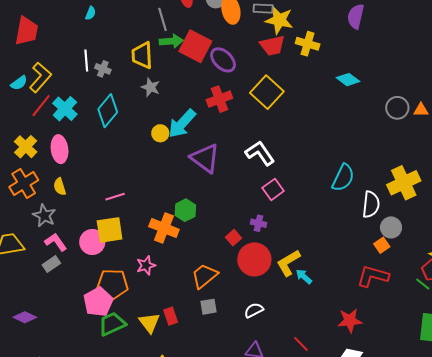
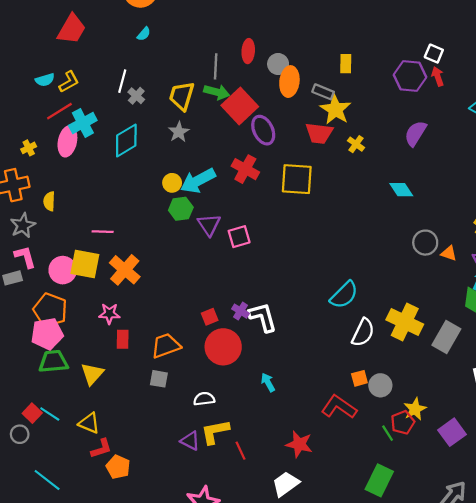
yellow cross: (308, 44) -> (356, 144), size x0.7
yellow L-shape: (40, 77) -> (69, 82), size x0.7
cyan diamond: (348, 80) -> (401, 190), moved
yellow square: (267, 92) -> (297, 179), turned 32
red cross: (219, 99) -> (245, 169), turned 30
yellow cross: (26, 147) -> (29, 148), size x0.6
pink ellipse: (60, 149) -> (67, 141), moved
white L-shape: (260, 153) -> (263, 317), moved
purple triangle: (205, 158) -> (209, 225), size x0.7
yellow cross: (404, 183) -> (405, 322), turned 32
pink square: (273, 189) -> (239, 237), moved
green hexagon: (185, 210) -> (181, 209), moved
gray circle: (391, 227) -> (380, 385), moved
orange cross: (164, 228) -> (125, 270), moved
yellow L-shape: (288, 263) -> (215, 432), moved
orange pentagon: (113, 284) -> (50, 310), moved
red rectangle: (171, 316) -> (123, 339), moved

